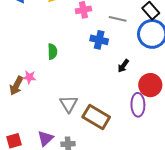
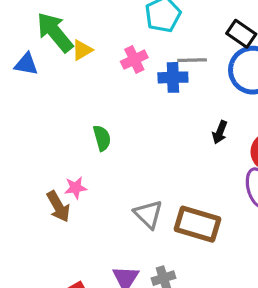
blue cross: (99, 40) -> (173, 77), moved
brown arrow: (16, 86) -> (58, 206), turned -42

